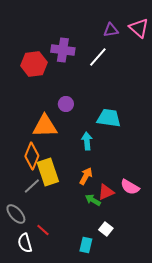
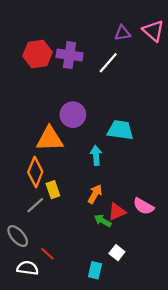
red hexagon: (34, 64) -> (38, 54), moved
purple circle: (66, 104) -> (73, 115), size x1.5
yellow rectangle: (48, 172) -> (53, 190), size x0.6
white semicircle: (25, 243) -> (28, 268), turned 114

